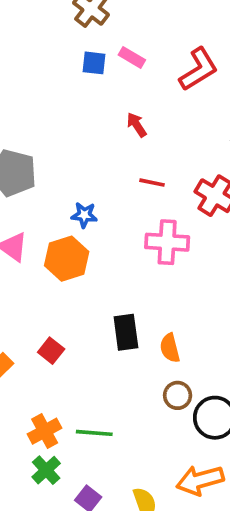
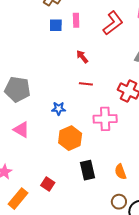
pink rectangle: (132, 57) -> (76, 20), turned 64
red line: (152, 183) -> (86, 84), moved
orange hexagon: (67, 259) -> (70, 138), moved
orange semicircle: (170, 348) -> (120, 172), moved

